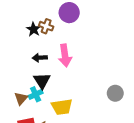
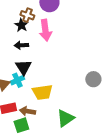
black star: (34, 29) -> (21, 25), moved
pink arrow: (65, 56) -> (45, 30), moved

